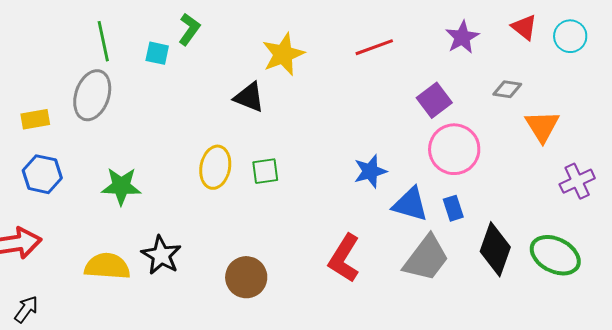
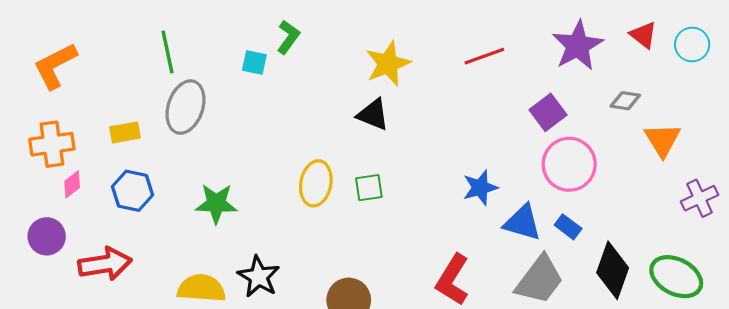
purple star: (462, 37) -> (578, 46), size x1.4
green line: (103, 41) -> (167, 52), moved
black triangle: (249, 97) -> (373, 114), moved
blue rectangle: (453, 208) -> (568, 227), turned -35

